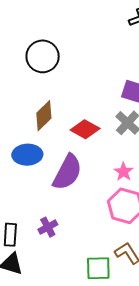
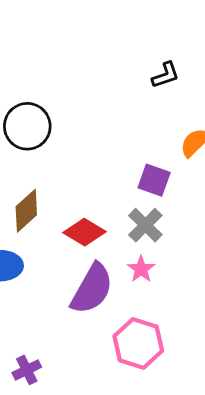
purple semicircle: (67, 172) -> (92, 289), moved
pink star: (123, 172) -> (141, 269), moved

